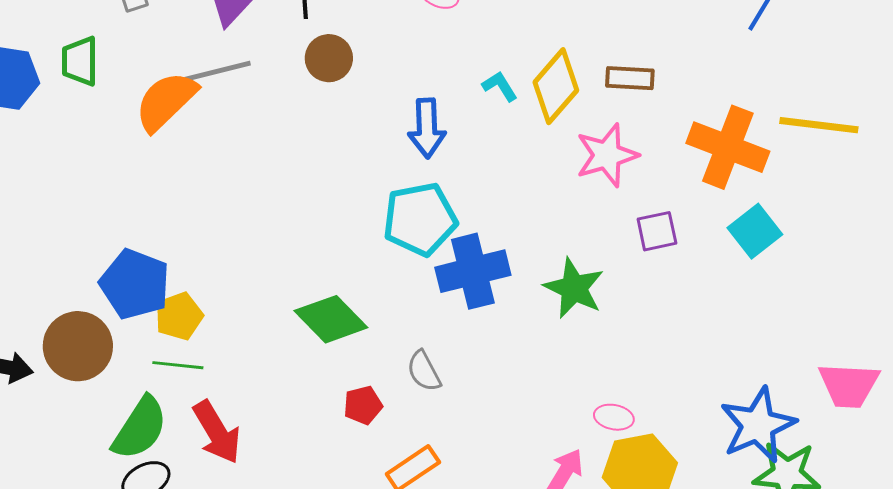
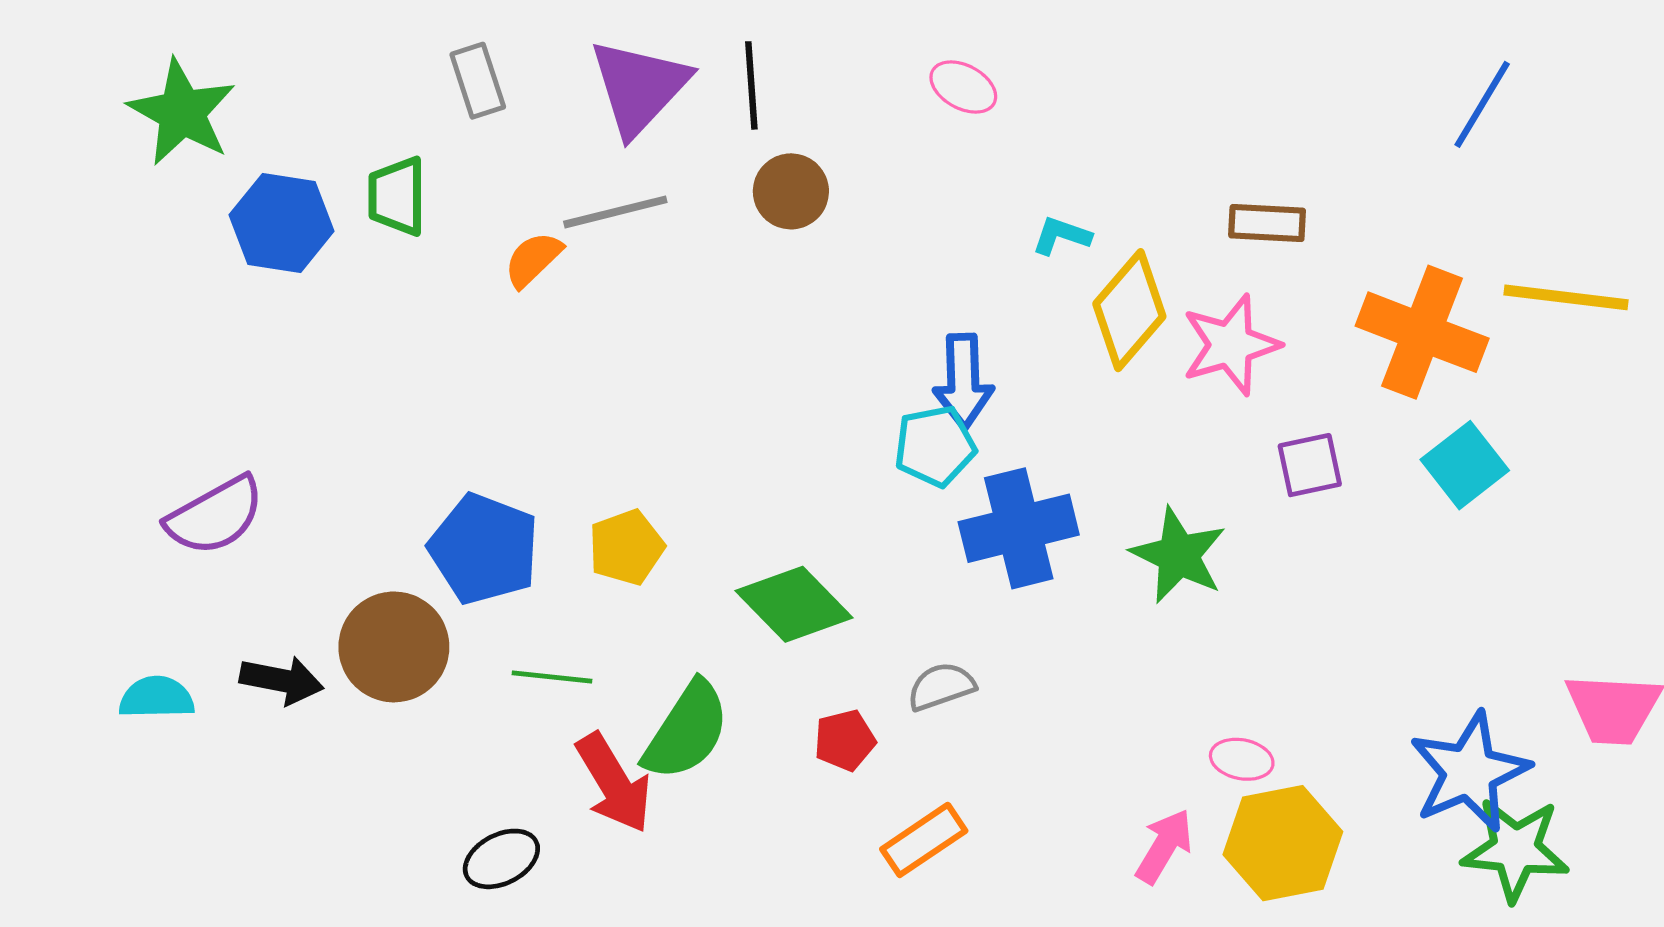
cyan L-shape: (500, 86) -> (1061, 236), turned -39
yellow diamond: (556, 86) -> (1129, 310), moved
orange semicircle: (166, 101) -> (533, 259), size x0.6
blue arrow: (427, 128) -> (963, 381), moved
cyan pentagon: (420, 219) -> (935, 446), size x0.7
yellow pentagon: (179, 316) -> (626, 547), moved
gray semicircle: (424, 371) -> (941, 687), turned 99
green semicircle: (140, 428) -> (687, 731), moved

